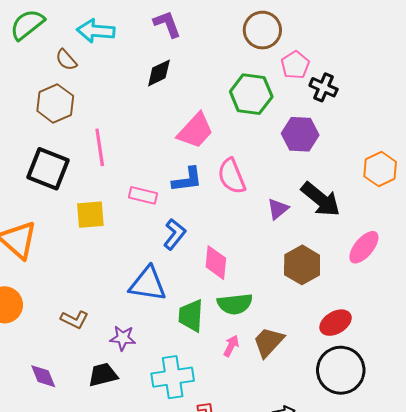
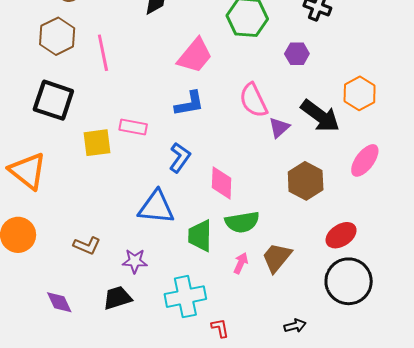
purple hexagon: (300, 134) -> (297, 54), size x0.7
pink line: (100, 147) -> (103, 53), moved
orange hexagon: (380, 169) -> (360, 93), moved
pink semicircle: (232, 176) -> (253, 100), moved
pink rectangle: (143, 195) -> (133, 127), moved

